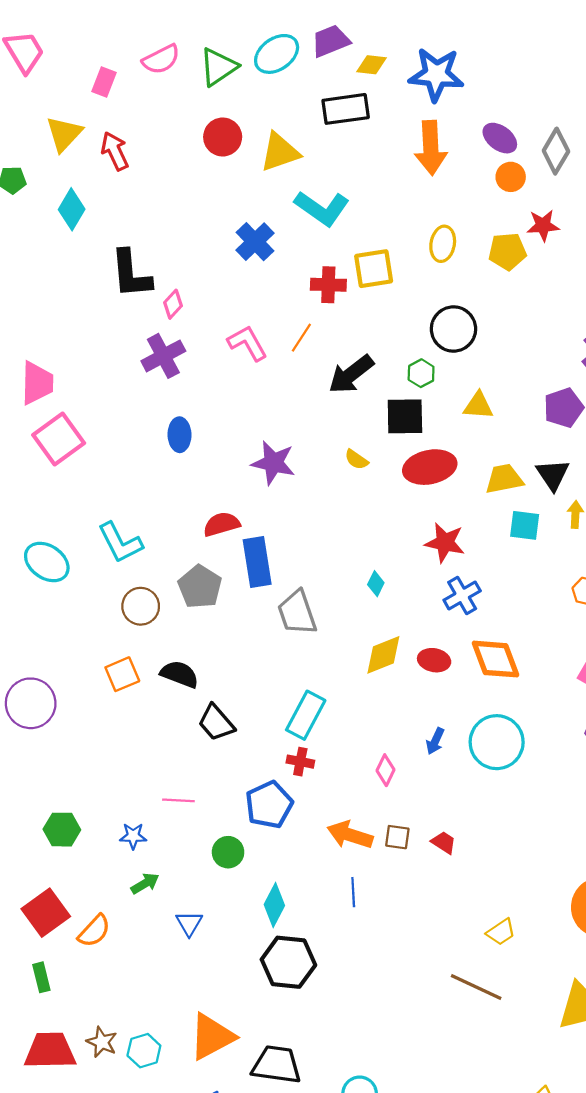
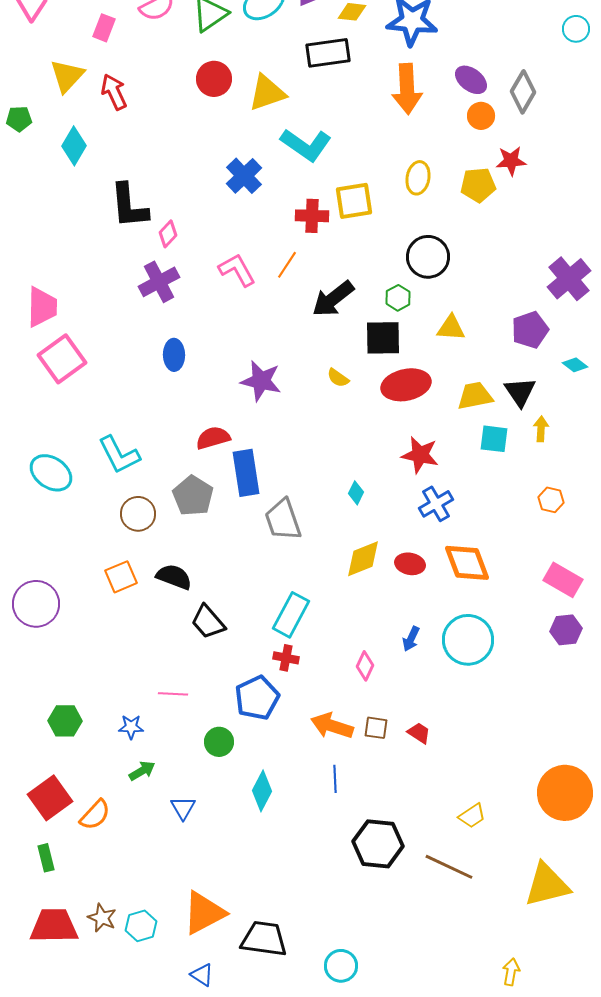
black hexagon: (288, 962) -> (378, 844), moved

